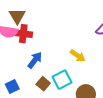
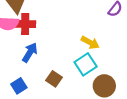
blue arrow: (35, 60) -> (30, 52), moved
cyan square: (62, 80) -> (86, 64), moved

